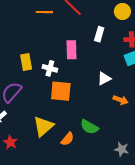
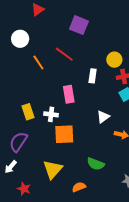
orange line: (44, 12) -> (38, 63), turned 63
yellow circle: (122, 12) -> (114, 60), moved
orange semicircle: (67, 139) -> (79, 187), moved, turned -144

